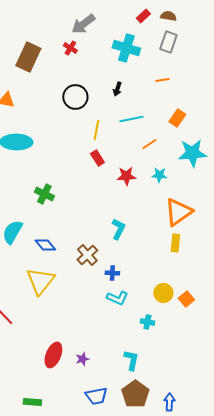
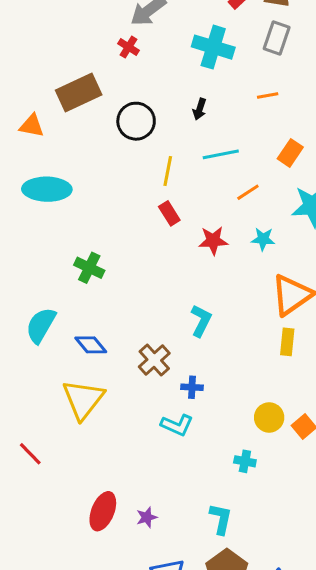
brown rectangle: (28, 57) -> (79, 92), moved, turned 40
cyan L-shape: (117, 298) -> (177, 425), moved

